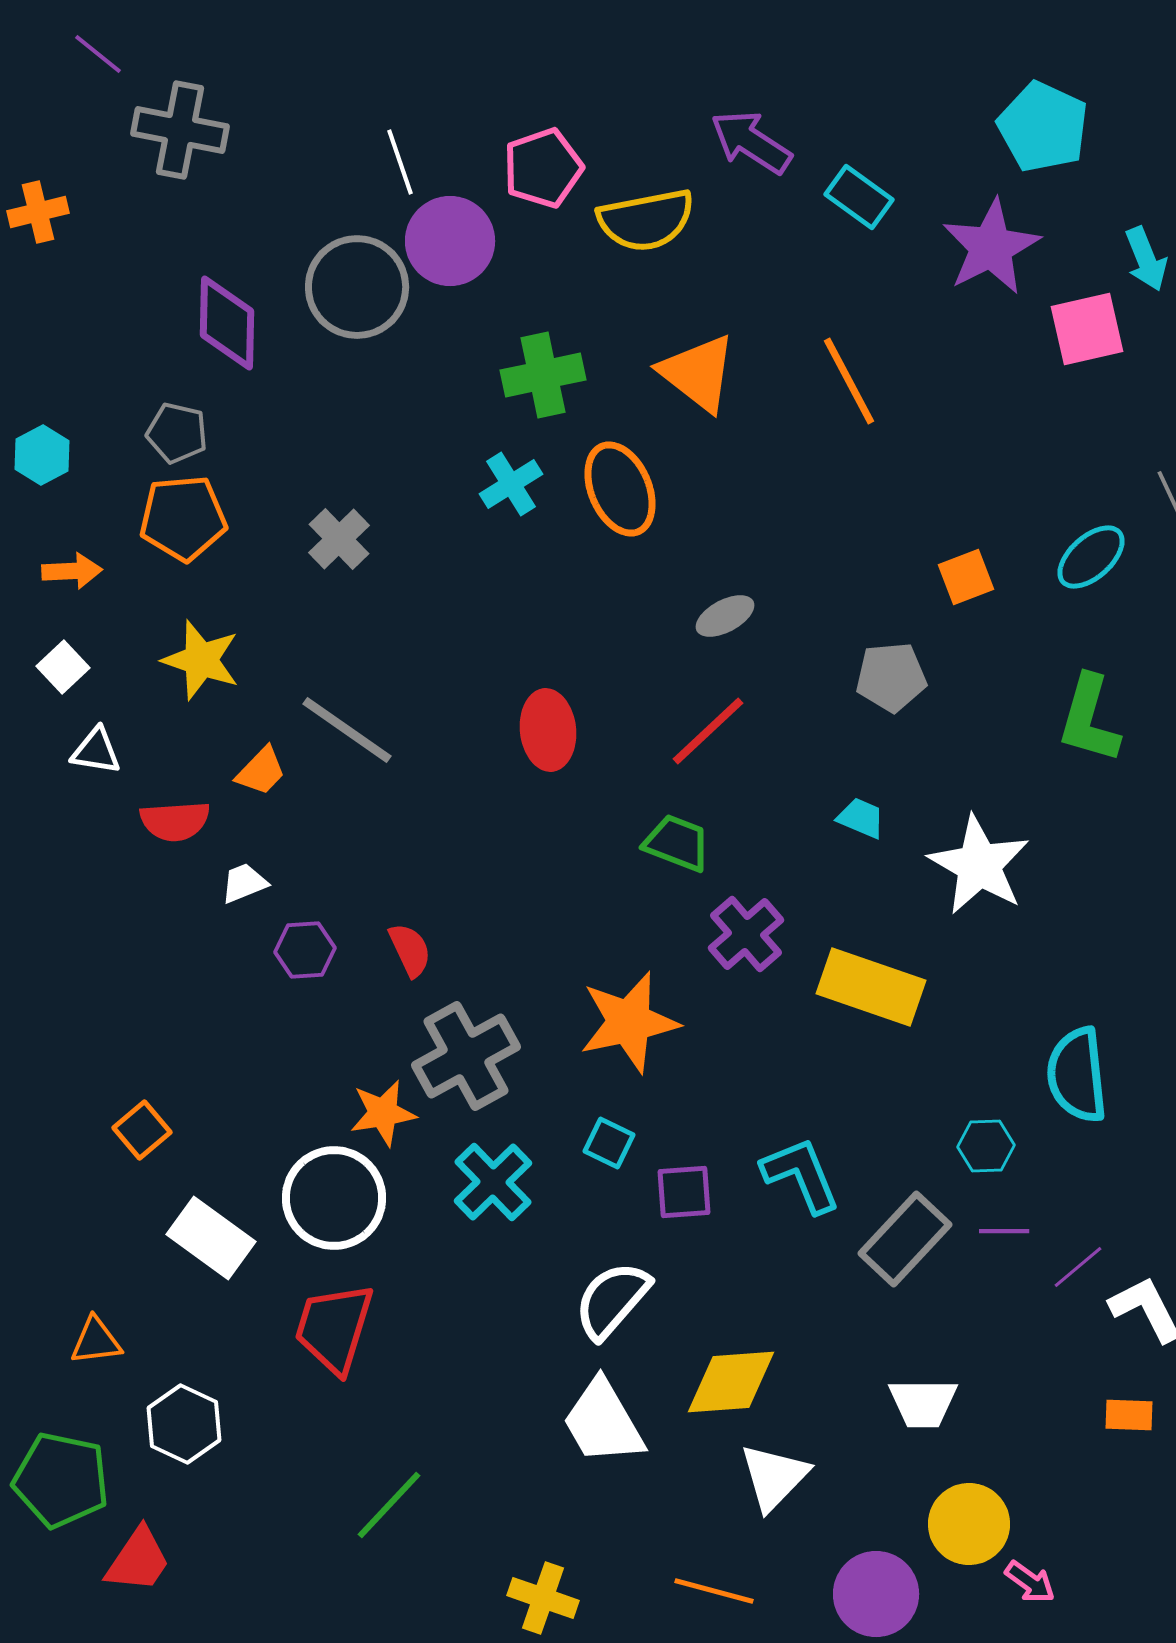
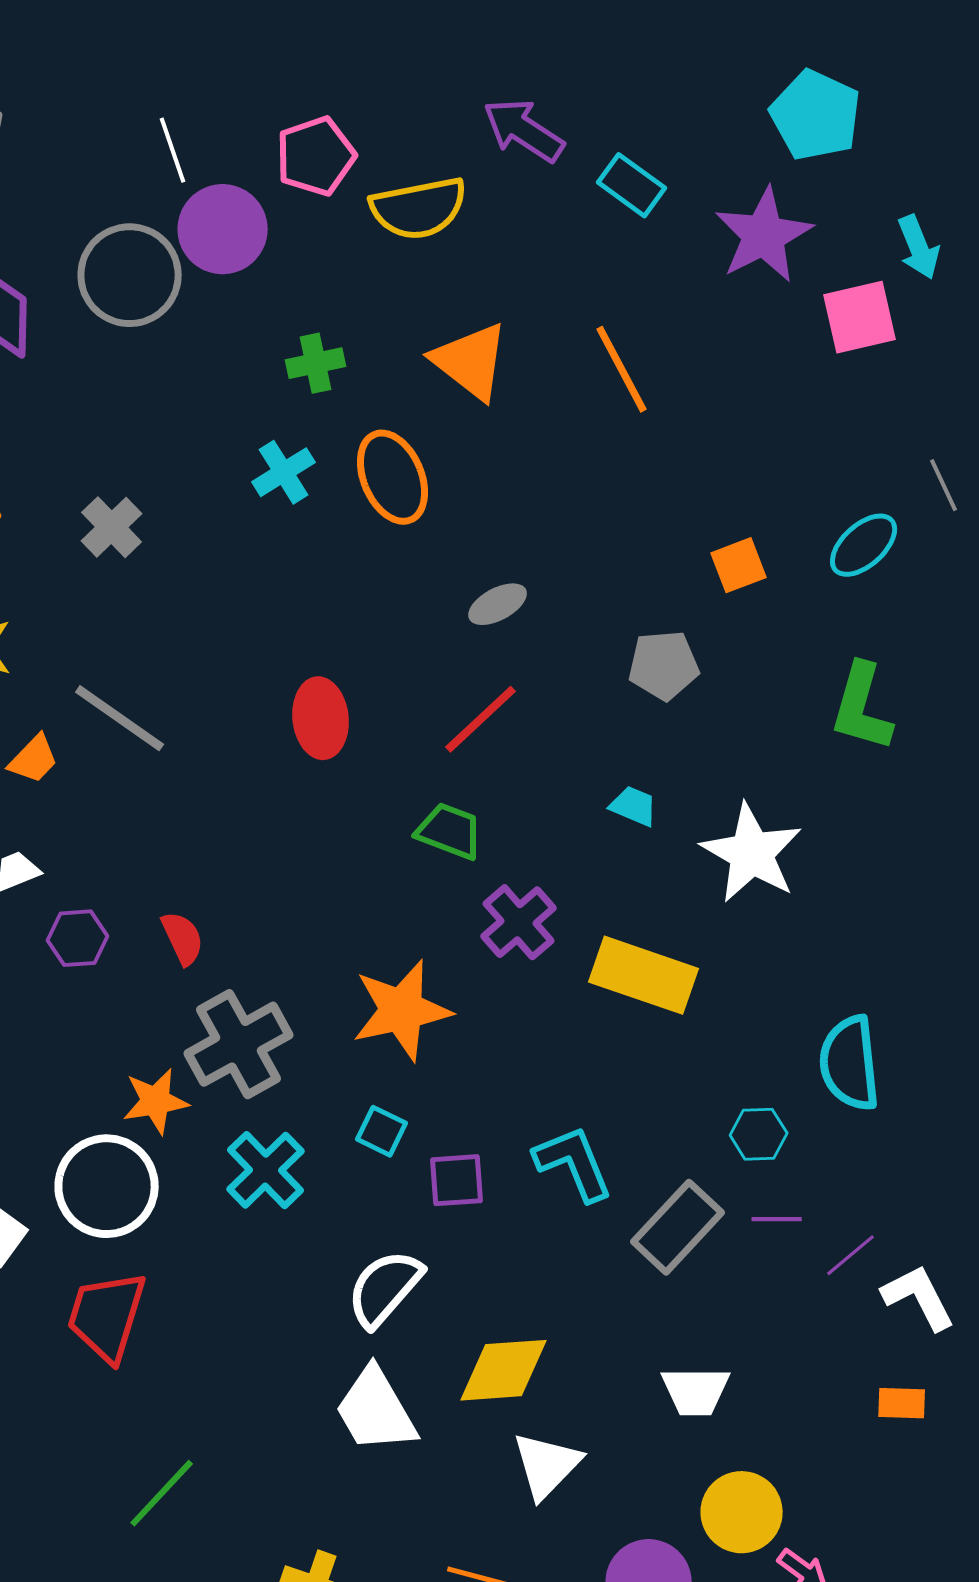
green cross: (543, 375) -> (316, 363), size x0.7

